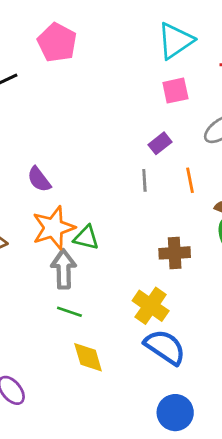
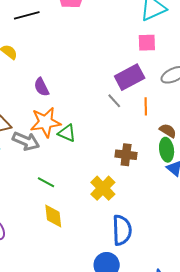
purple rectangle: (160, 143) -> (130, 77), size x1.8
gray line: (144, 180) -> (114, 101), turned -49
gray arrow: (64, 269) -> (26, 141), moved, turned 104
blue semicircle: (165, 347) -> (122, 230), moved, turned 44

